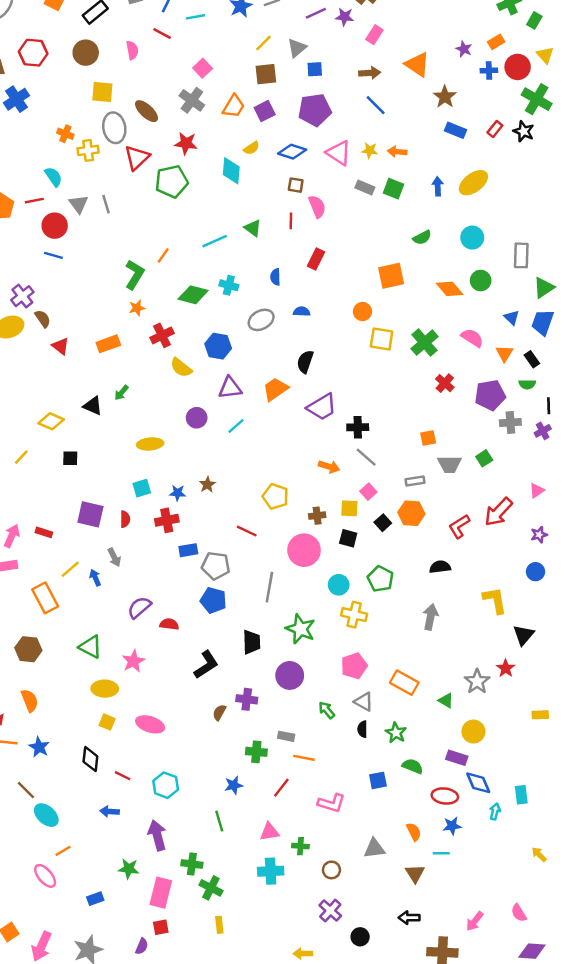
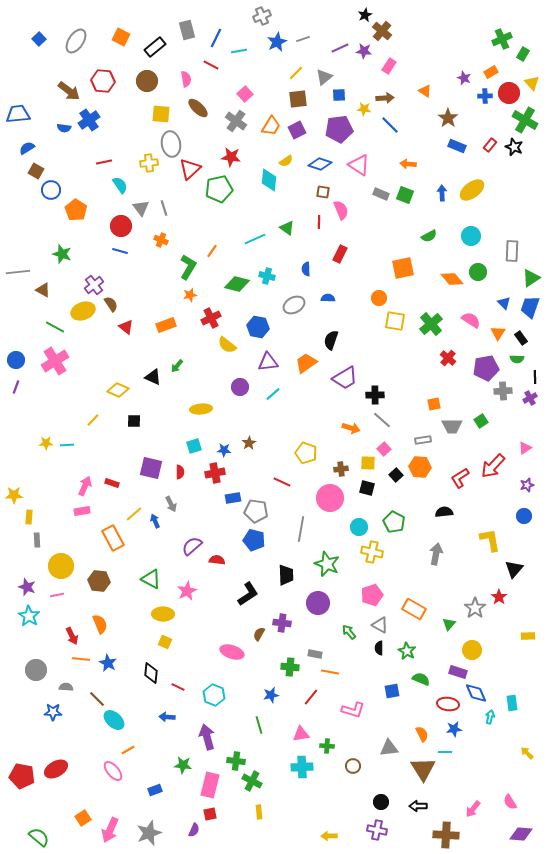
orange triangle: (417, 65) -> (425, 91), size x0.6
brown ellipse: (147, 111) -> (198, 108), moved
orange cross: (65, 134) -> (161, 240), moved
yellow star: (370, 150) -> (364, 109), moved
red line: (34, 201) -> (104, 162), moved
green triangle: (446, 701) -> (449, 624), turned 40
pink ellipse: (150, 724) -> (232, 652), moved
brown triangle: (415, 874) -> (423, 769), size x1.5
purple cross: (330, 911) -> (377, 830), moved, turned -30
black circle: (360, 937) -> (381, 802), moved

